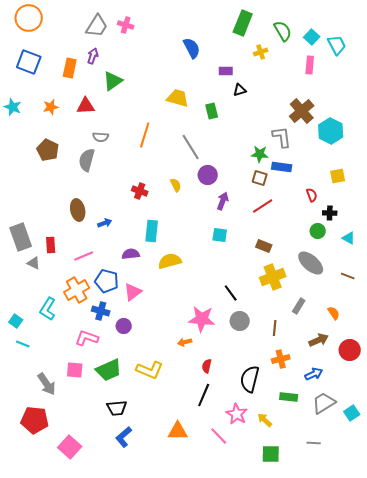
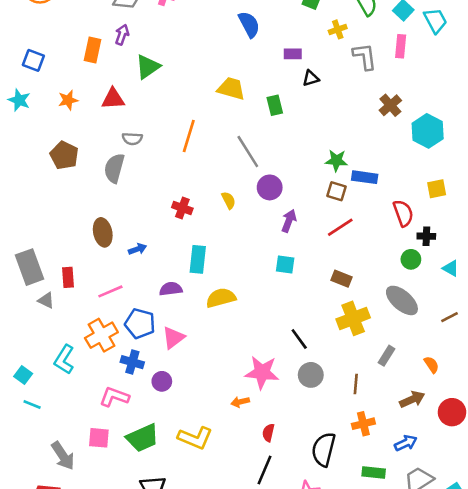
blue square: (29, 62) -> (33, 60), moved, size x0.7
brown cross: (302, 111) -> (390, 105), size x0.7
gray L-shape: (282, 137) -> (365, 56), moved
red semicircle: (312, 195) -> (403, 213), size x1.5
brown line: (348, 276) -> (449, 317), turned -48

